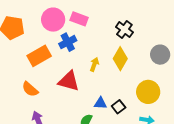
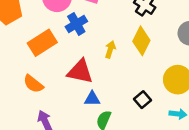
blue triangle: (100, 103) -> (92, 99), moved

